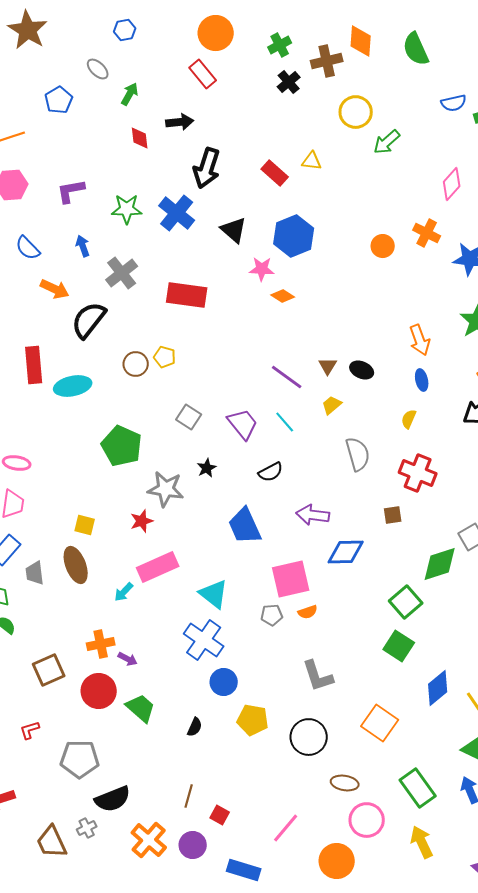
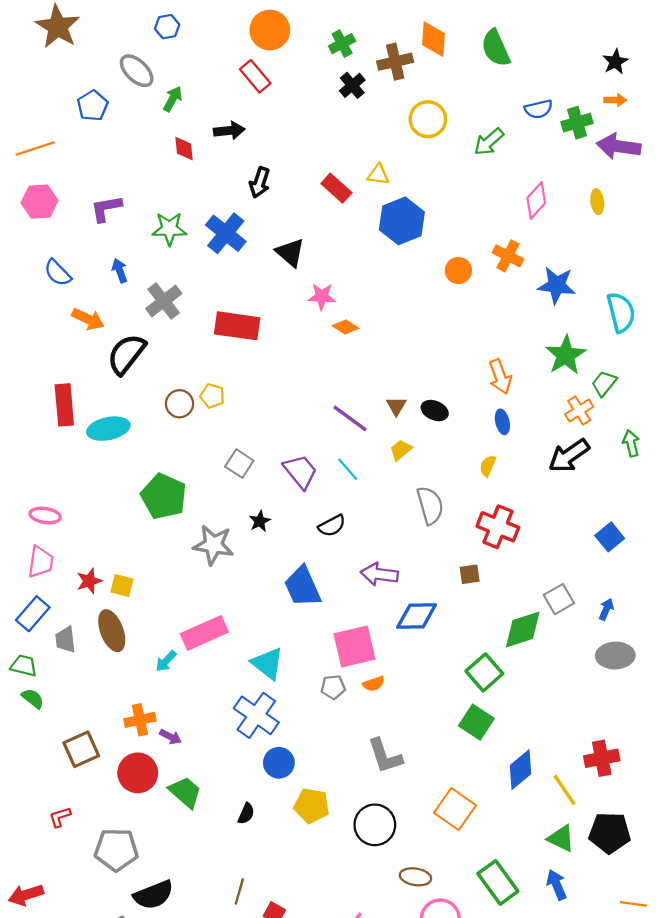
gray ellipse: (98, 69) -> (137, 71), size x1.4
green arrow: (387, 142) -> (489, 142), moved
black arrow: (207, 168) -> (260, 182), size x0.7
blue hexagon: (294, 236) -> (402, 221), moved
red star: (142, 521) -> (89, 581), moved

